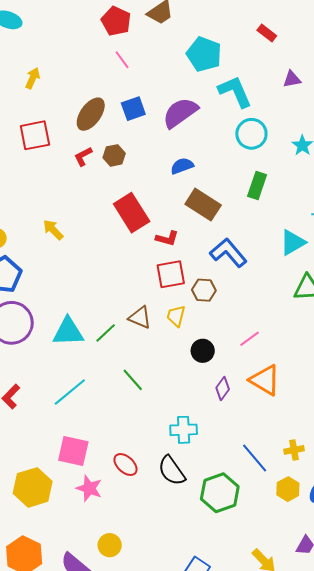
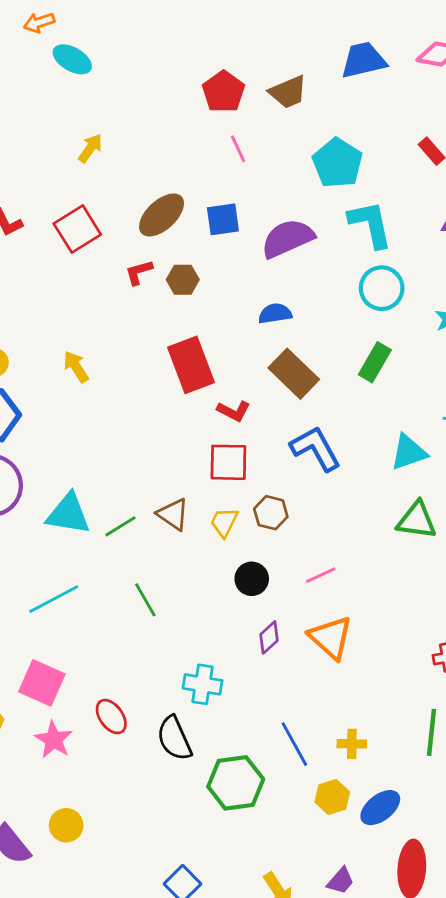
pink line: (122, 60) -> (238, 149), moved
red square: (35, 135) -> (77, 229), turned -32
brown hexagon: (204, 290) -> (271, 513), moved

